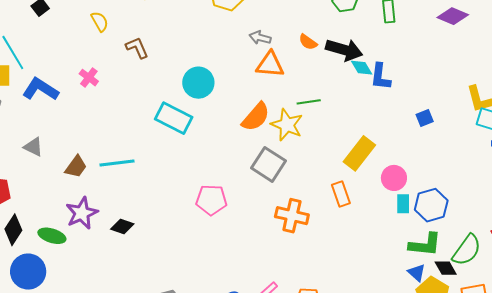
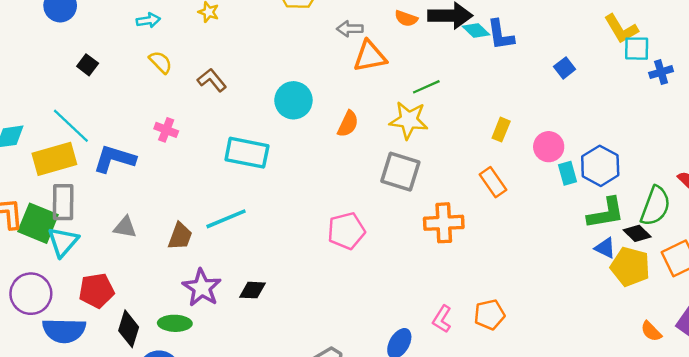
orange semicircle: (256, 117) -> (348, 124), moved, size x0.7
cyan rectangle: (174, 118) -> (247, 153), moved
yellow rectangle: (359, 153) -> (501, 130), size x0.6

